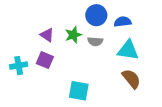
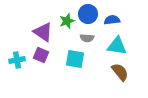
purple triangle: (47, 35) -> (43, 32), size x1.5
green star: (73, 35) -> (67, 21), moved
cyan square: (79, 91) -> (75, 59), moved

